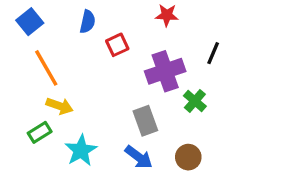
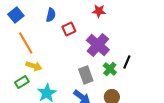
black line: (213, 53) -> (127, 62), moved
purple cross: (165, 71) -> (98, 45), turned -30
green cross: (195, 101) -> (110, 69), moved

